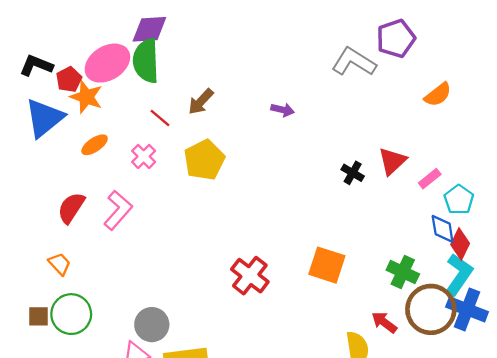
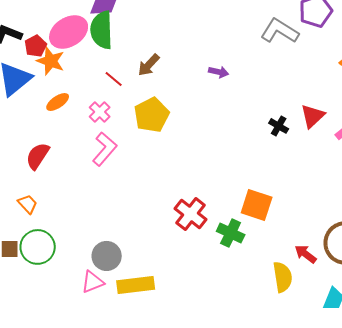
pink L-shape: (118, 210) -> (105, 149), moved
green cross: (403, 272) -> (231, 233), moved

